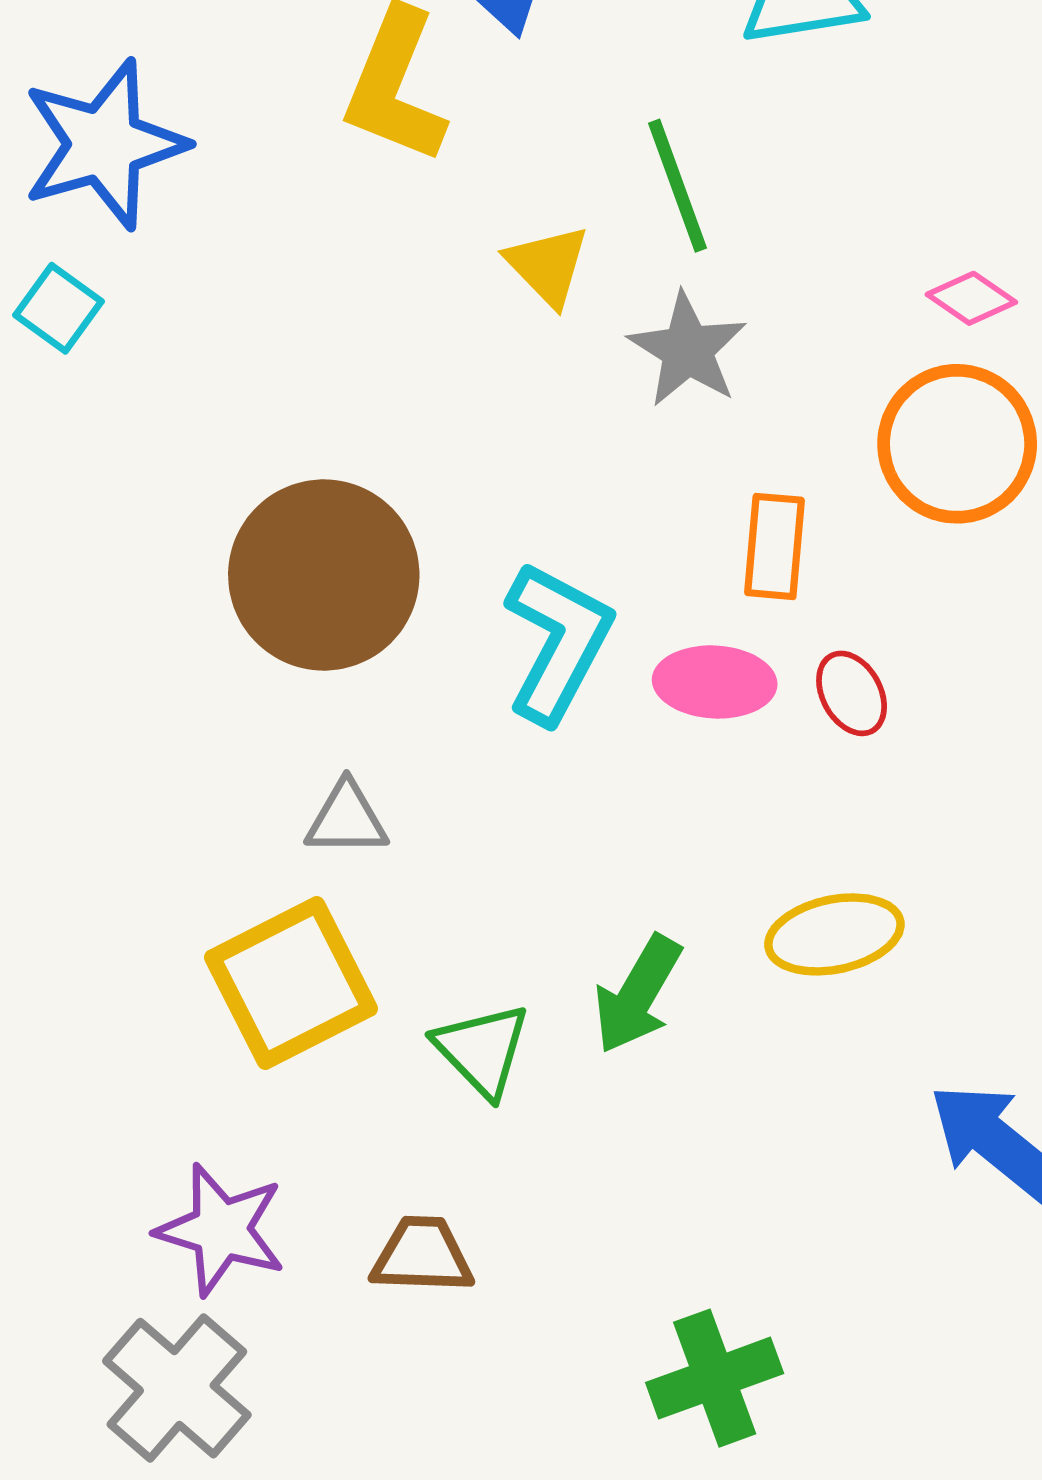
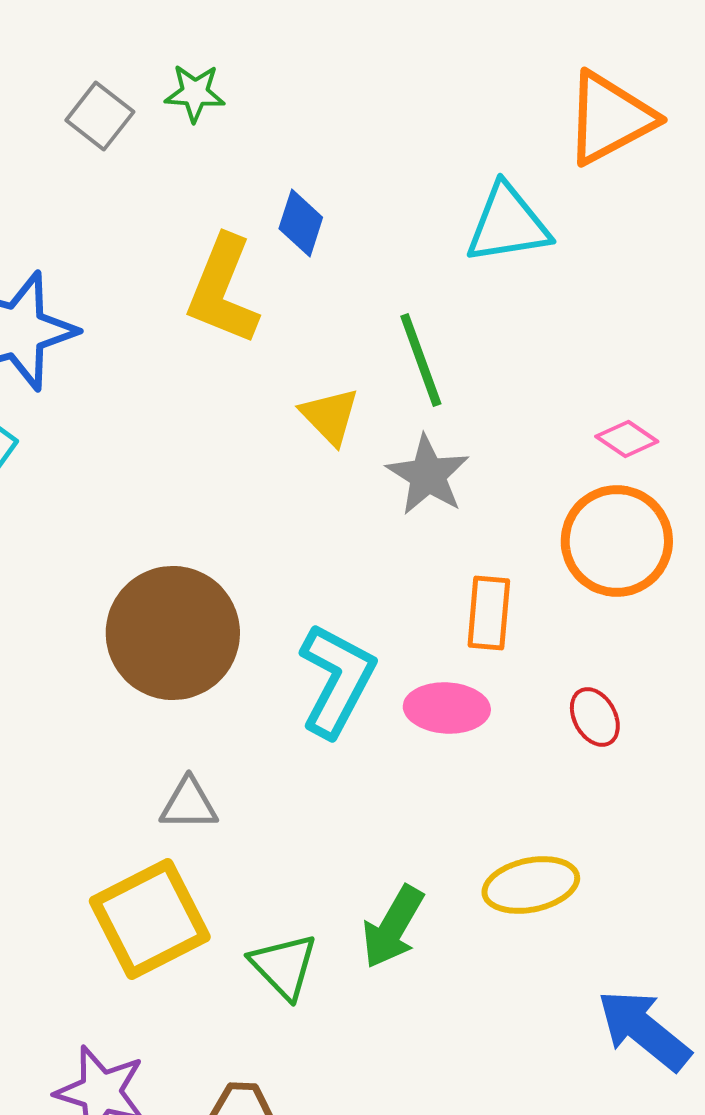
red ellipse: (852, 693) -> (595, 717), moved

